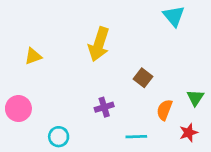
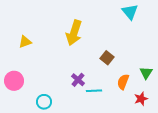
purple cross: (104, 107) -> (78, 80), turned -32
cyan line: (136, 137) -> (94, 91), moved

